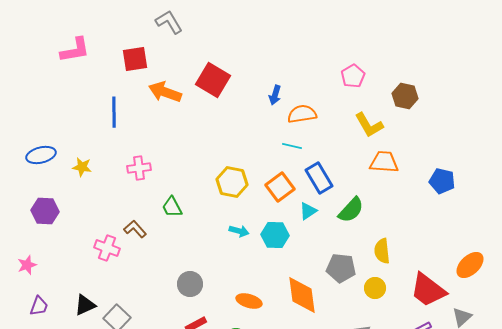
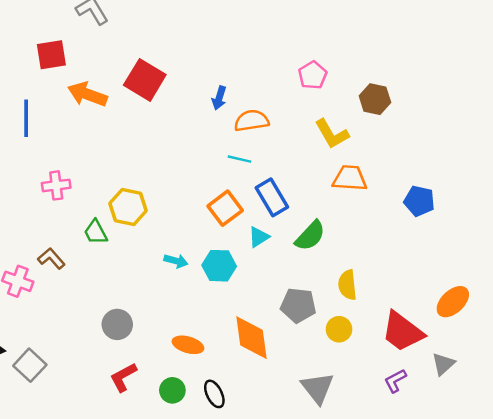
yellow hexagon: (232, 182) -> (128, 207), moved

